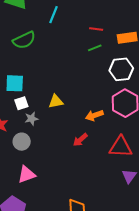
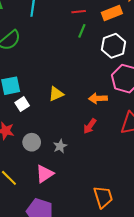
green line: (95, 48) -> (82, 31), turned -32
orange arrow: (94, 115) -> (98, 98), turned 30
gray star: (31, 119) -> (60, 146), moved

